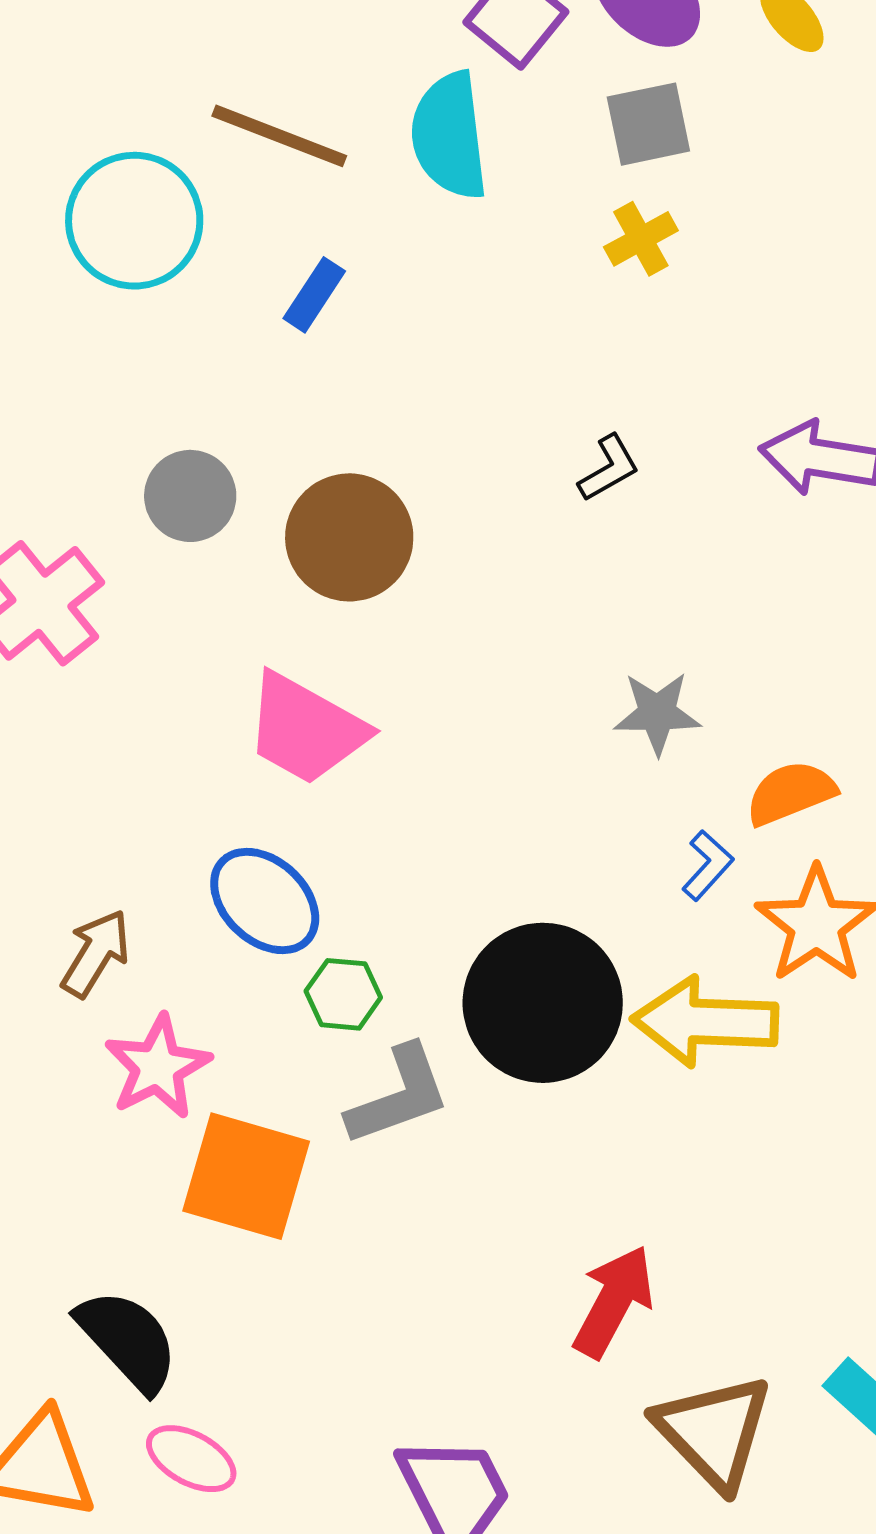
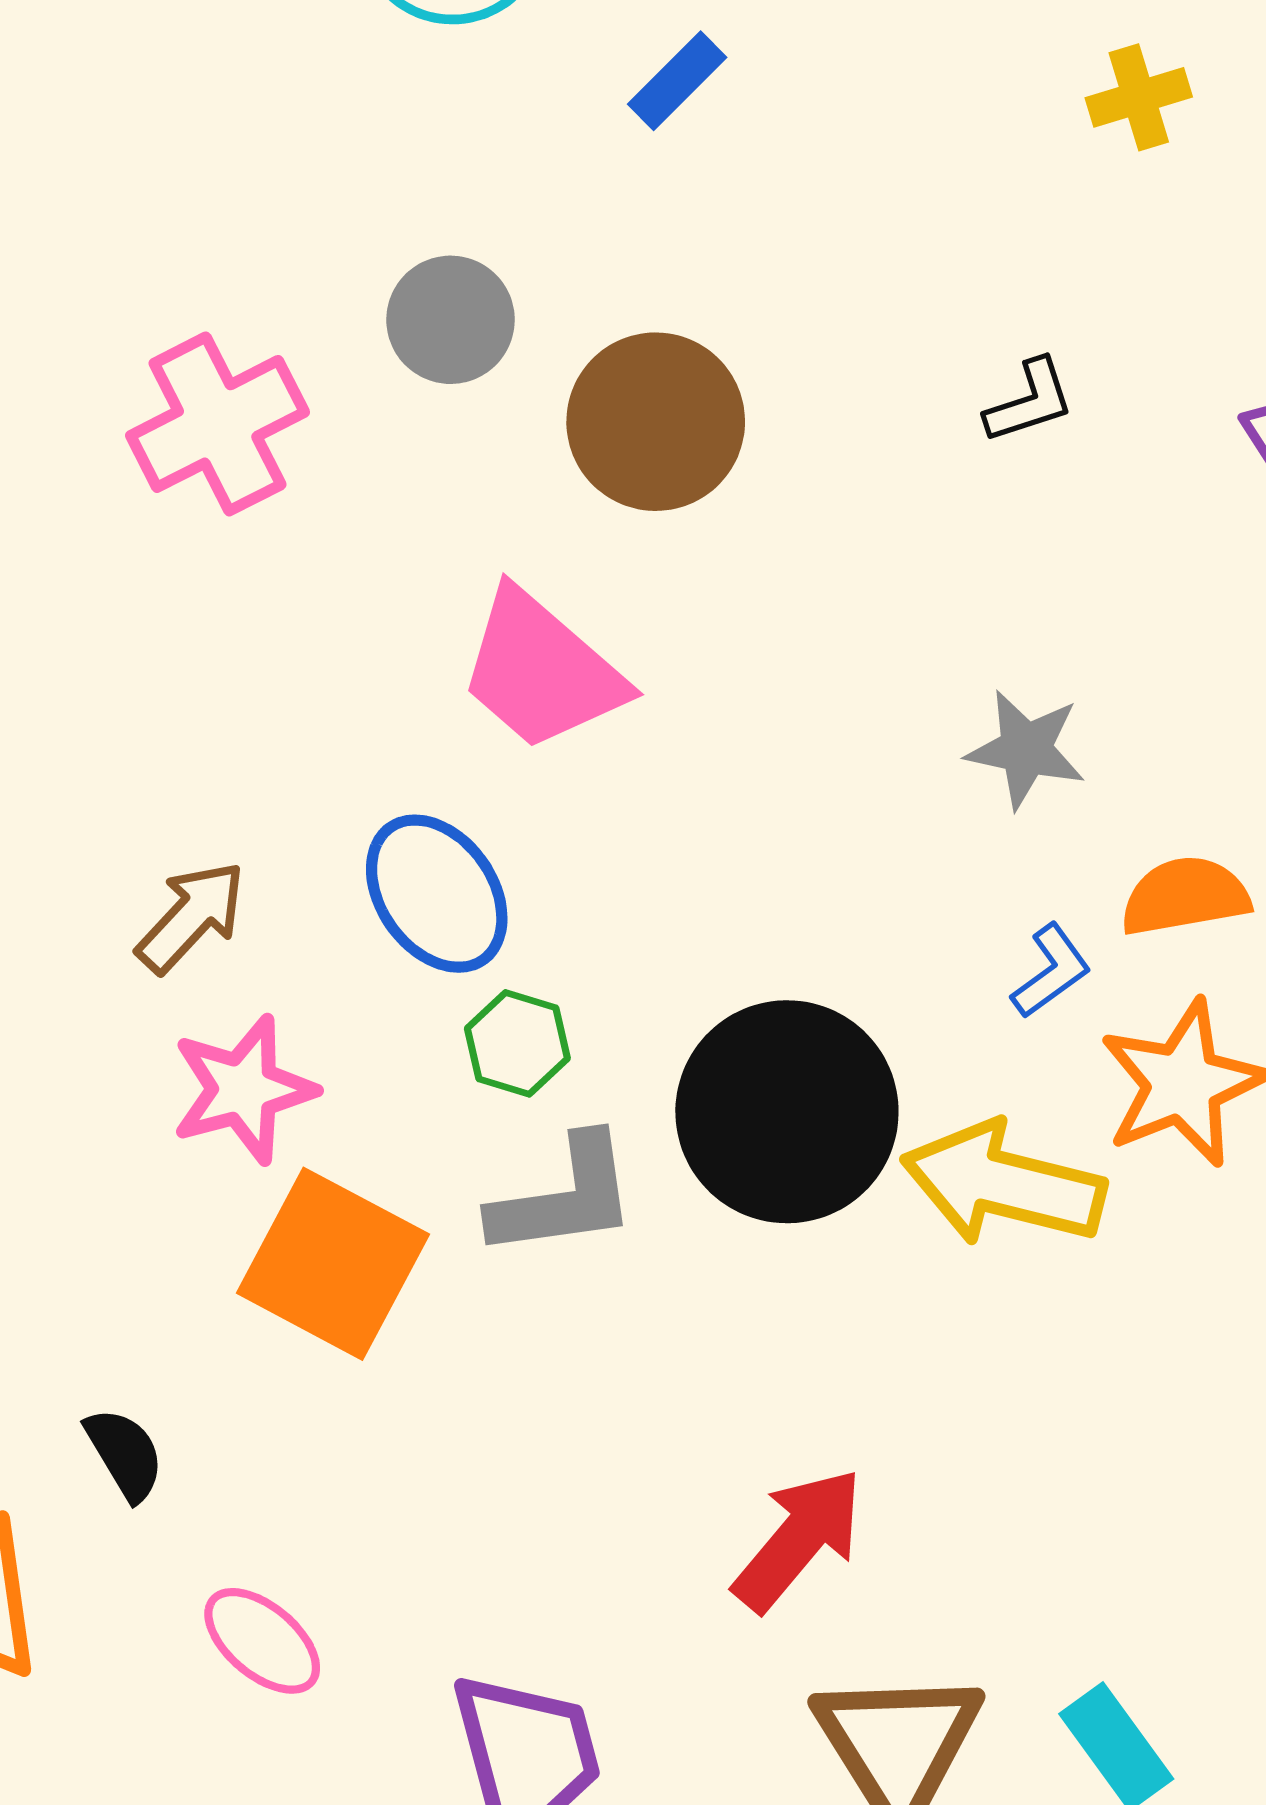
black semicircle: (128, 1340) -> (125, 1454), size x0.6
pink ellipse: (191, 1459) -> (262, 1641), moved

